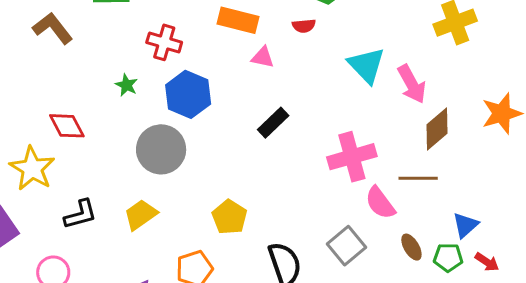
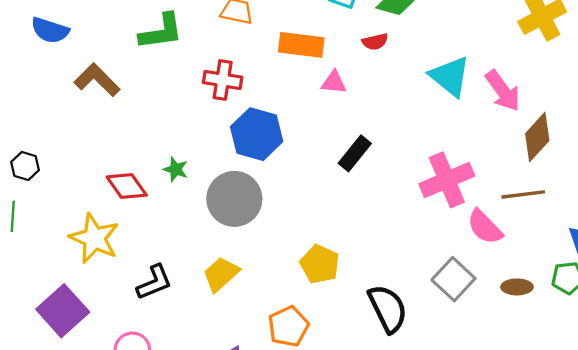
green star: (126, 85) -> (176, 169), moved
brown ellipse: (411, 247) -> (517, 287), moved, turned -52

